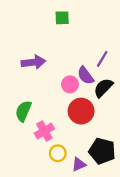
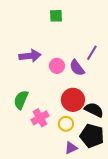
pink circle: (70, 84) -> (57, 66), moved
black semicircle: (103, 88) -> (94, 110), moved, turned 72
yellow circle: (58, 153) -> (66, 124), moved

